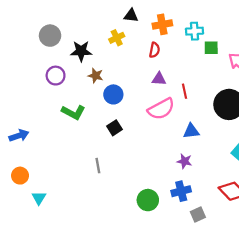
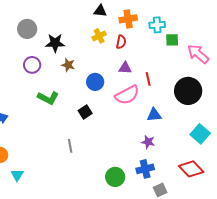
yellow cross: (117, 38) -> (99, 36), moved
blue circle: (113, 94) -> (95, 82), moved

